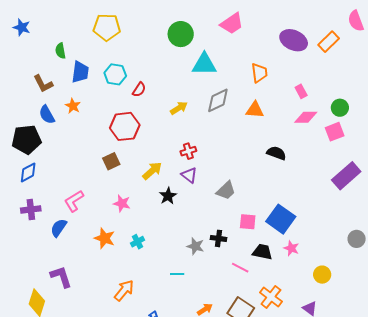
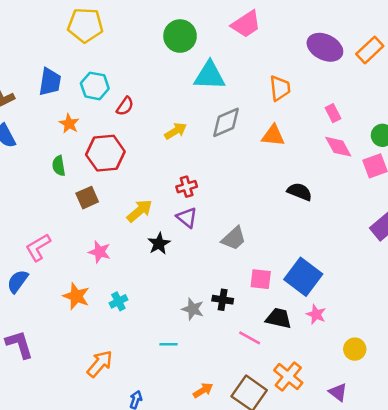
green semicircle: (60, 51) -> (59, 166), moved
orange star: (73, 106) -> (69, 124), moved
pink diamond: (306, 117) -> (338, 147), turned 60

